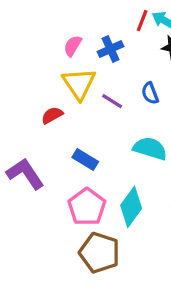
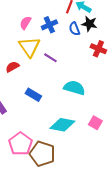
blue semicircle: (150, 93) -> (74, 29), moved
pink pentagon: (87, 207) -> (20, 144), moved
cyan diamond: (131, 207) -> (62, 125), turned 65

